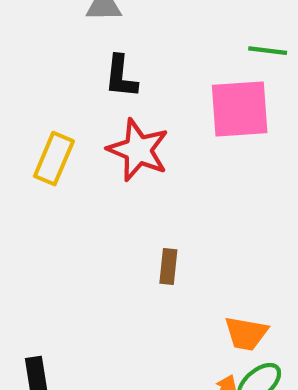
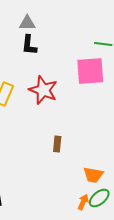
black L-shape: (121, 77) -> (29, 45), moved

